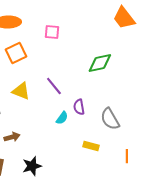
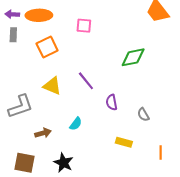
cyan semicircle: (62, 118) -> (76, 124), moved
gray semicircle: (110, 119) -> (143, 115), size x0.6
black star: (32, 166) -> (63, 163), turned -30

